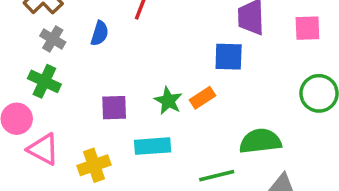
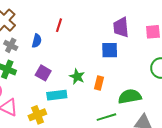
orange rectangle: (202, 98) -> (99, 83), moved, turned -40
purple square: (114, 108) -> (43, 73), moved, turned 35
cyan rectangle: (153, 146) -> (57, 95), moved

